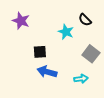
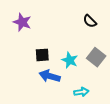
cyan star: (66, 32) -> (70, 60), moved
cyan arrow: (81, 79) -> (81, 92), moved

